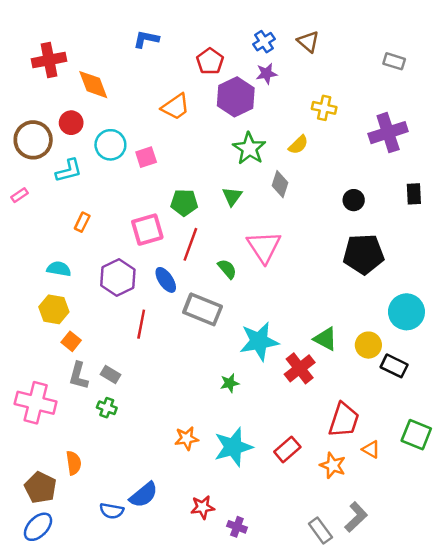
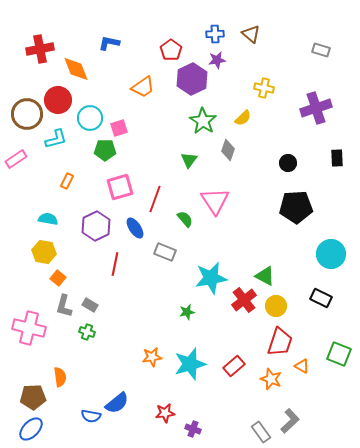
blue L-shape: (146, 39) -> (109, 43), moved
blue cross: (264, 42) -> (215, 34), turned 30
red circle: (71, 123) -> (58, 100), size x1.4
pink rectangle: (20, 195) -> (16, 159), size x1.5
green pentagon: (184, 203) -> (105, 150), moved
gray rectangle: (203, 309) -> (165, 252), size x0.7
yellow circle: (368, 345) -> (276, 306), moved
brown pentagon: (40, 487) -> (33, 397), turned -30

